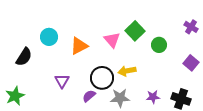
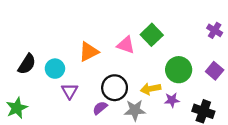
cyan circle: (49, 37) -> (55, 69), moved
pink triangle: (112, 40) -> (126, 45), turned -30
green circle: (159, 45) -> (179, 70), moved, size x1.5
yellow arrow: (127, 71) -> (151, 89), moved
purple star: (153, 97) -> (172, 100), moved

